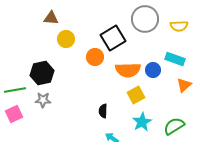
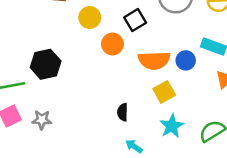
black square: (113, 38) -> (135, 20), size x0.7
yellow circle: (66, 39) -> (90, 17), moved
gray star: (43, 100) -> (42, 120), moved

